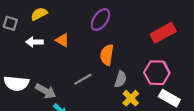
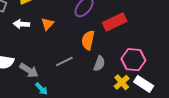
red rectangle: (163, 33) -> (115, 22), moved
orange triangle: (62, 40) -> (47, 24), turned 40
yellow cross: (131, 98) -> (122, 82), moved

